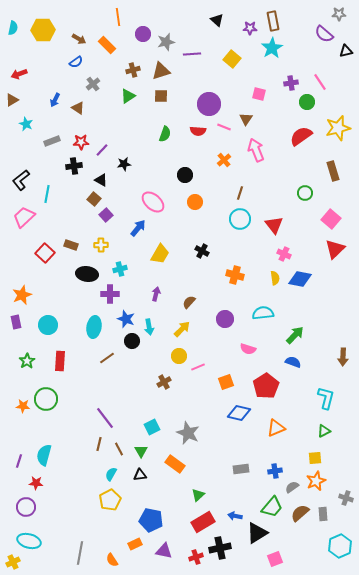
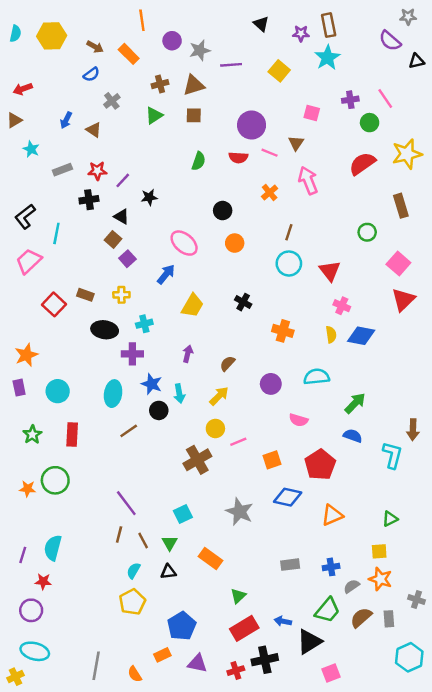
brown cross: (164, 382) -> (197, 460), size x1.6
cyan L-shape: (326, 398) -> (392, 455), moved
gray star: (188, 433) -> (239, 512), moved
orange star: (316, 481) -> (380, 579), turned -30
blue pentagon: (151, 520) -> (182, 626), turned 30

